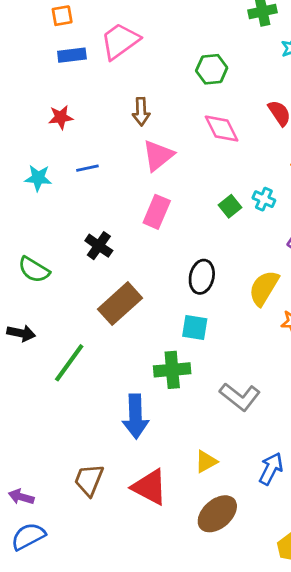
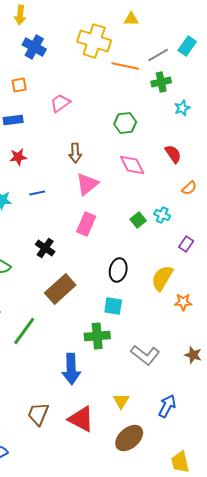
pink trapezoid: (120, 41) -> (60, 103), size x0.7
blue rectangle: (72, 55) -> (13, 120), moved
yellow triangle: (206, 462) -> (121, 401), turned -30

